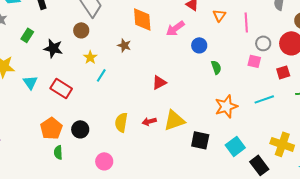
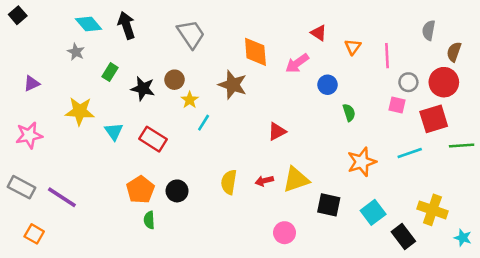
brown circle: (81, 30) -> (174, 80), moved
brown star: (124, 45) -> (233, 85), size x1.6
red square: (283, 72) -> (434, 119), size x1.6
pink circle: (104, 161) -> (285, 233), moved

